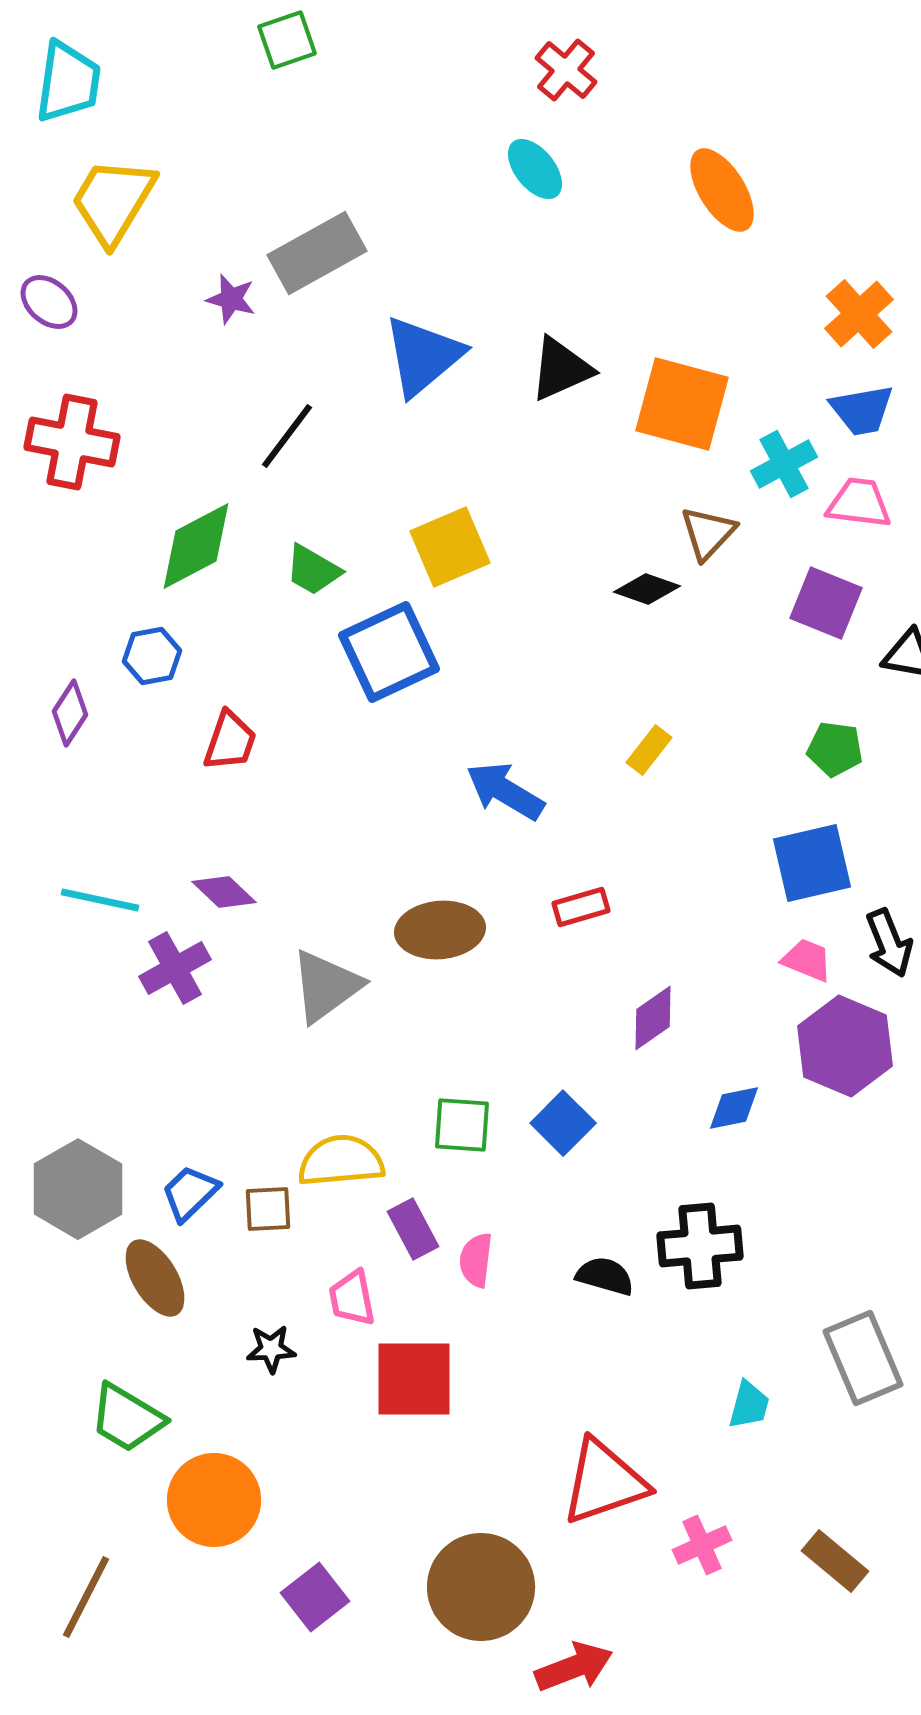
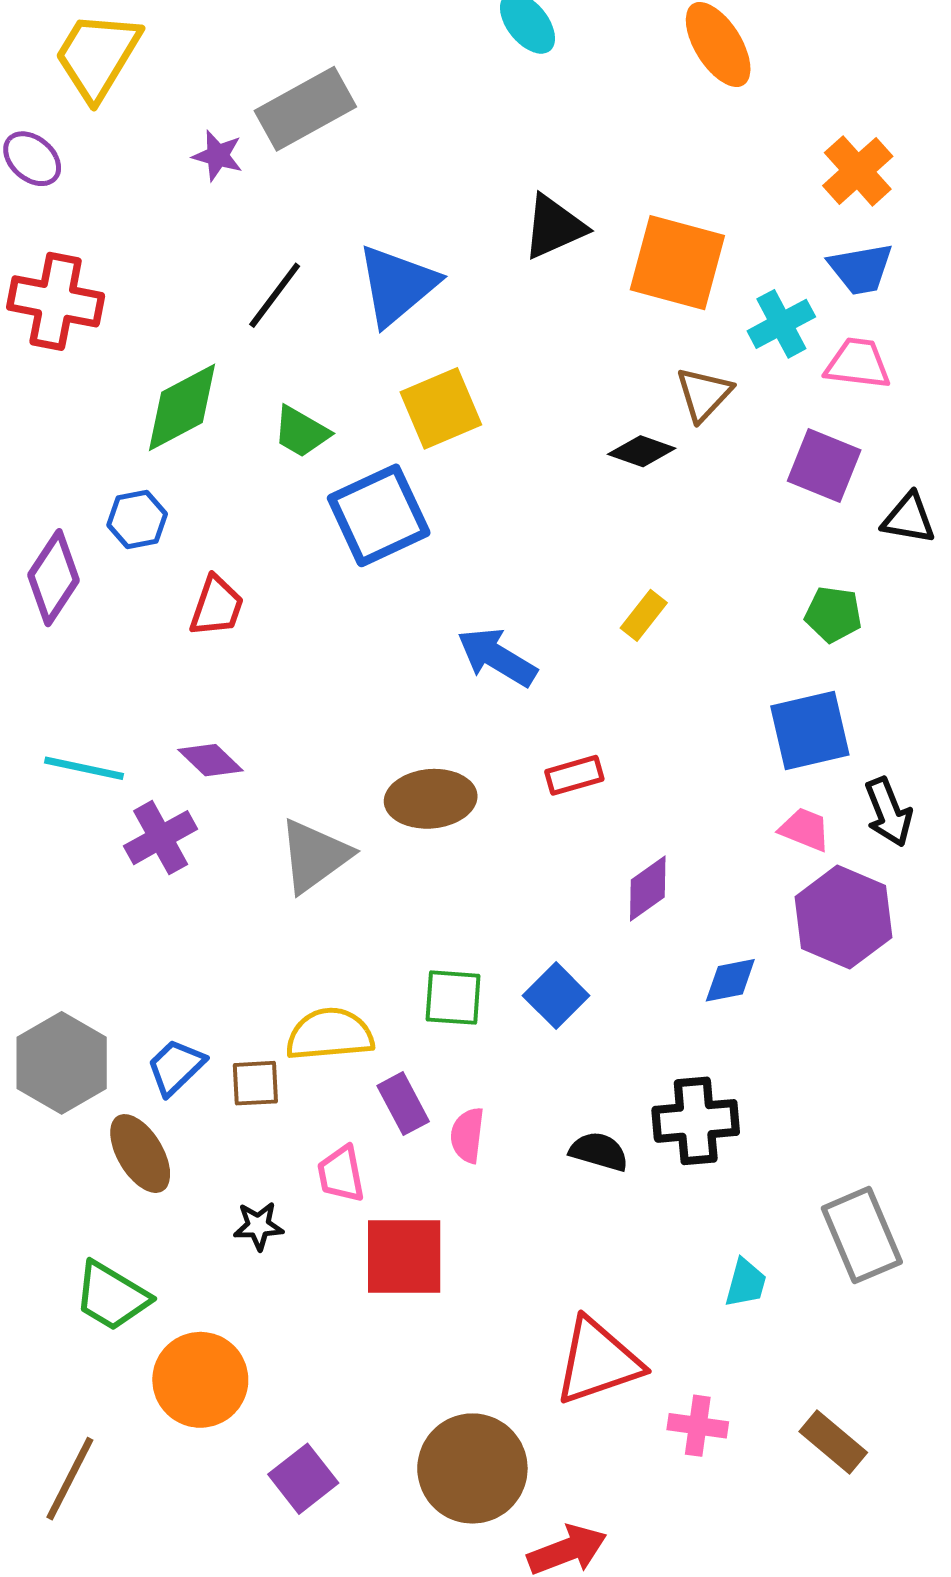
blue triangle: (423, 356) -> (397, 285), moved
purple diamond: (70, 713) -> (54, 578), size x1.4
pink cross: (702, 1545) -> (698, 1426), turned 32

